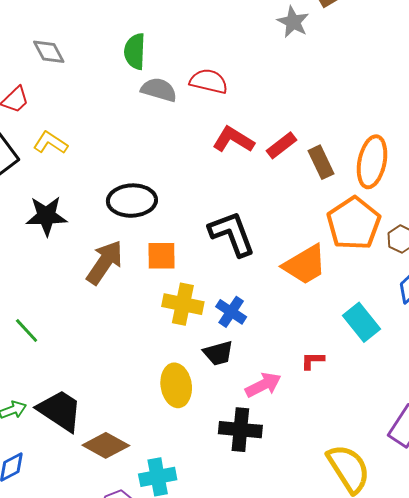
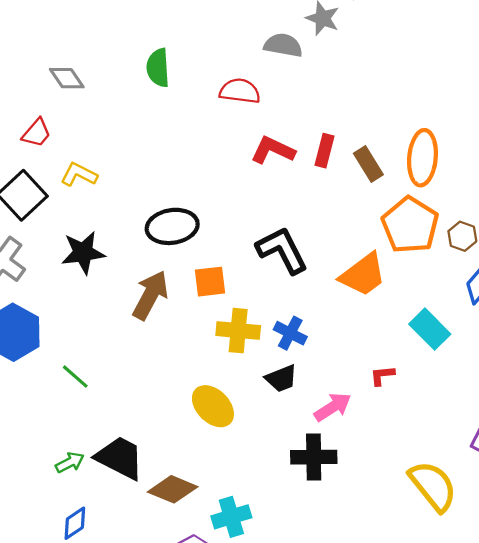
gray semicircle: (159, 90) -> (283, 45), moved
red rectangle: (281, 145) -> (325, 151), turned -32
yellow ellipse: (176, 385) -> (213, 406), moved, turned -30

